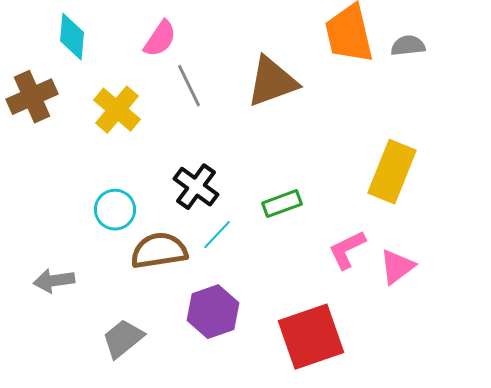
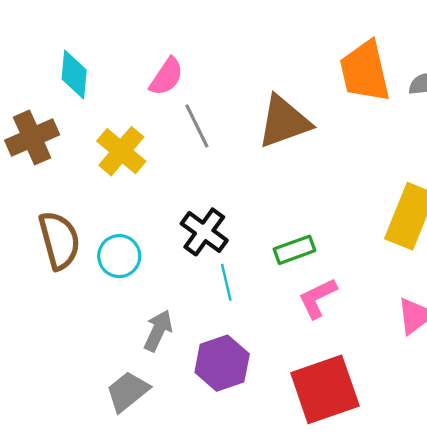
cyan line: (217, 235) -> (226, 282), turned -56
pink L-shape: (347, 250) -> (318, 298), moved
brown semicircle: (159, 251) -> (59, 240), moved, turned 84
gray arrow: (54, 281) -> (158, 331), moved, turned 123

